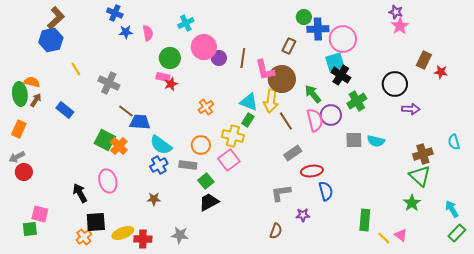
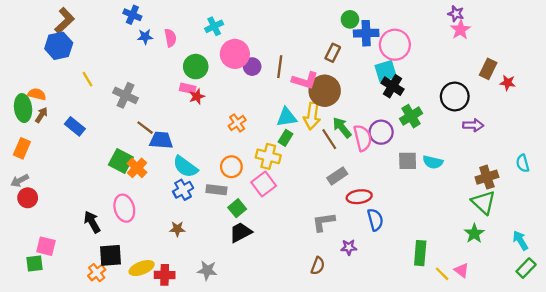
pink L-shape: (265, 70) -> (305, 80), turned -60
green arrow: (313, 94) -> (342, 128), moved
cyan triangle: (249, 102) -> (287, 117), turned -30

